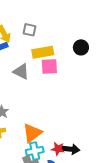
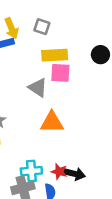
gray triangle: (21, 72) -> (38, 88), moved
orange triangle: (32, 133) -> (52, 122), moved, turned 30

